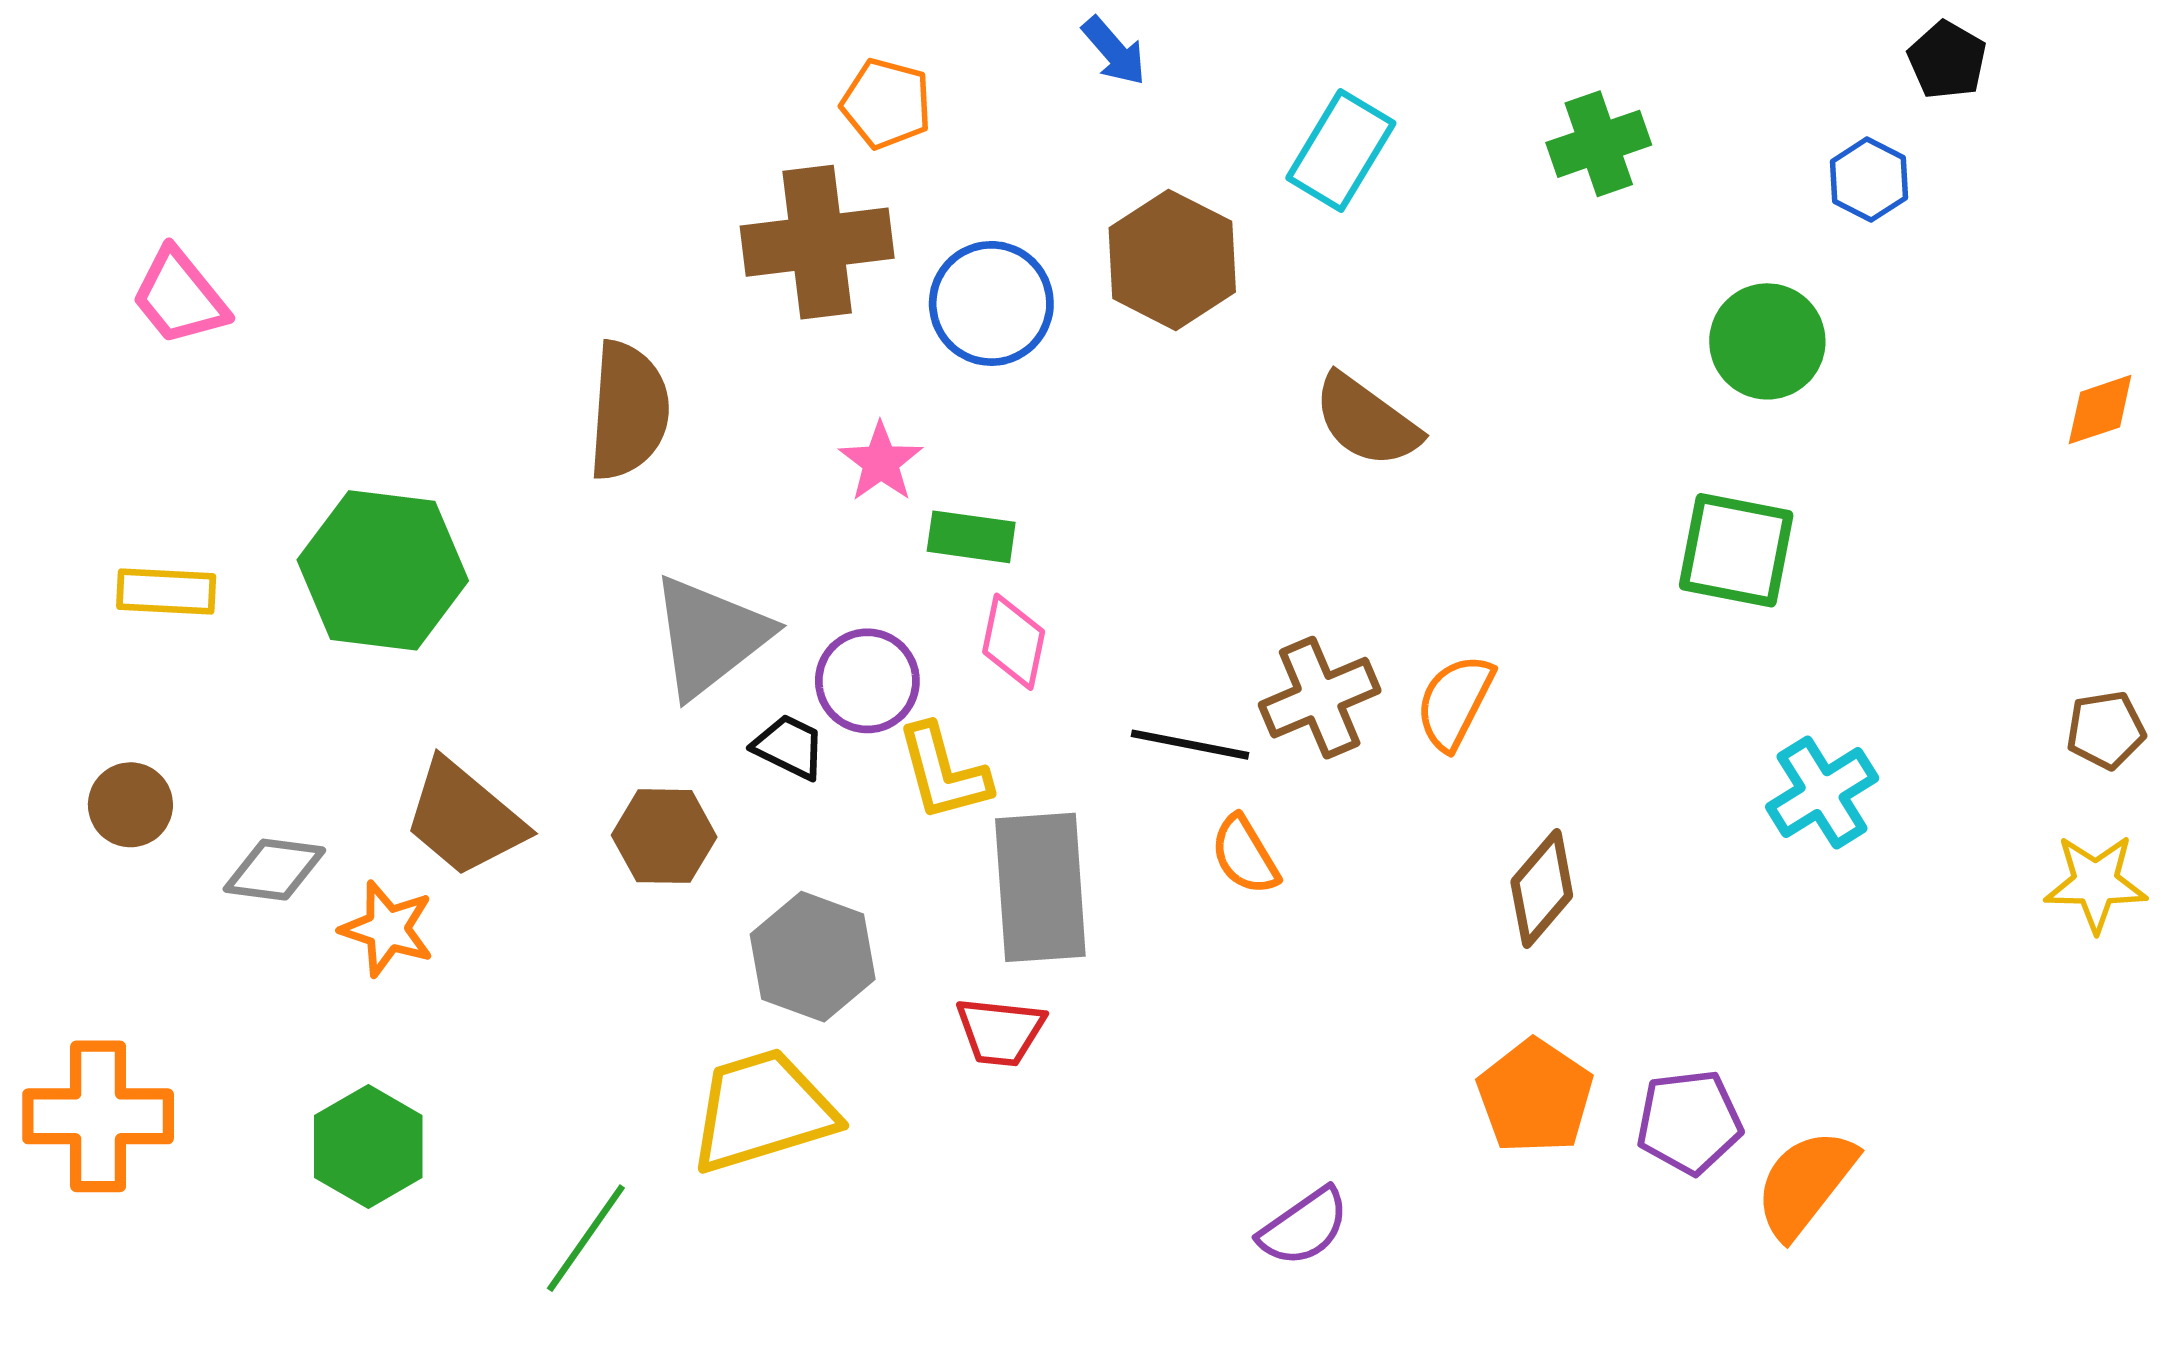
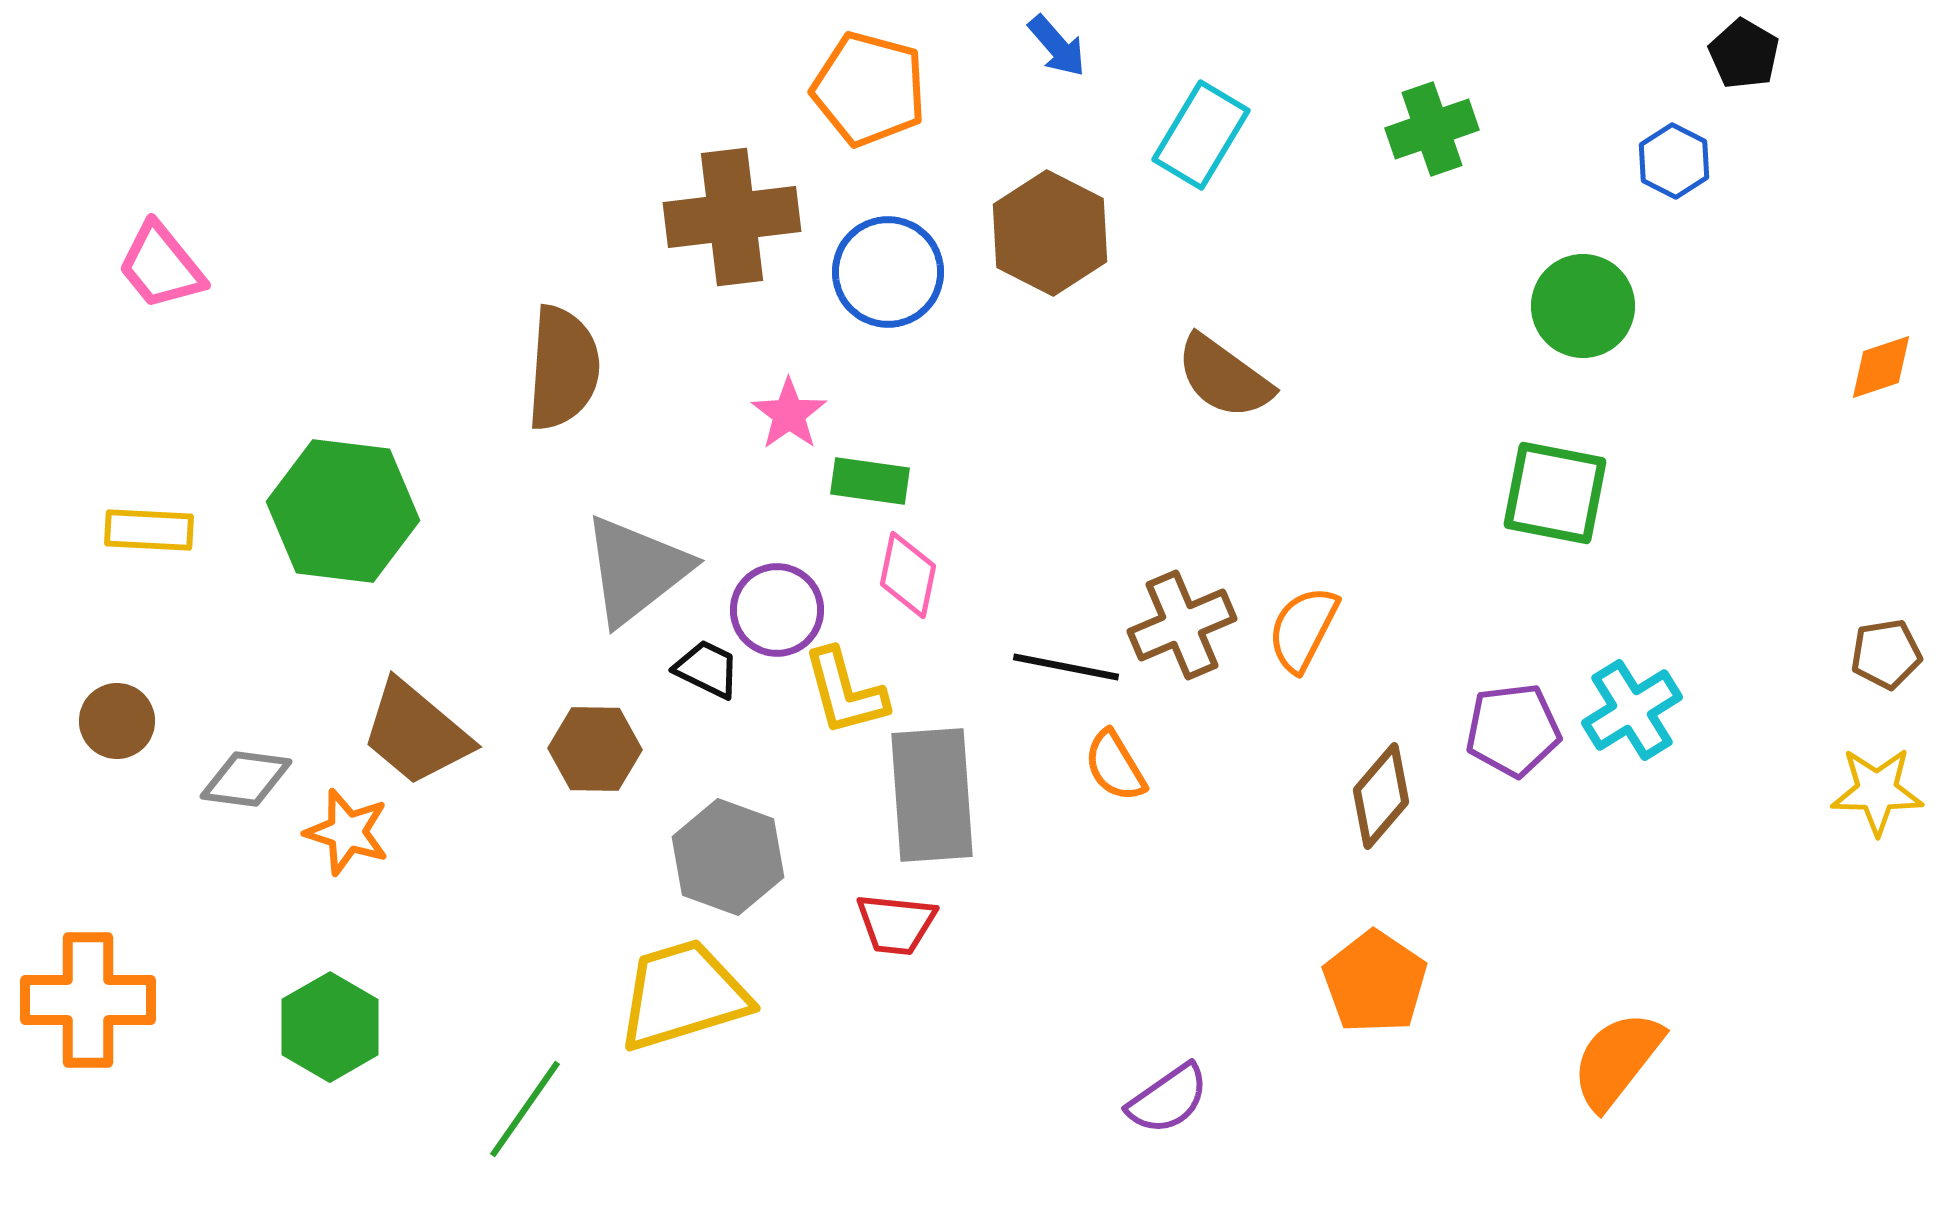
blue arrow: (1114, 51) -> (1057, 46), moved
orange pentagon: (886, 104) -> (869, 89), moved, size x1.4
purple pentagon: (1689, 1122) -> (1513, 730), moved

